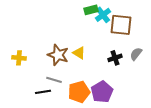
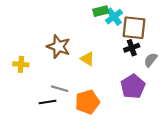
brown star: (58, 55) -> (59, 47), moved
black cross: (115, 58) -> (132, 48), moved
purple pentagon: (102, 92) -> (133, 86), moved

